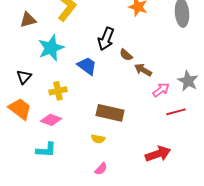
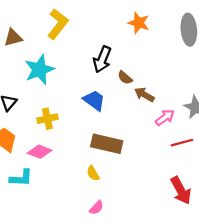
blue trapezoid: (87, 66) -> (94, 100), moved
yellow semicircle: (98, 139) -> (93, 173), turned 48
cyan L-shape: (46, 150) -> (21, 178), moved
red arrow: (158, 154) -> (181, 191), moved, turned 80

